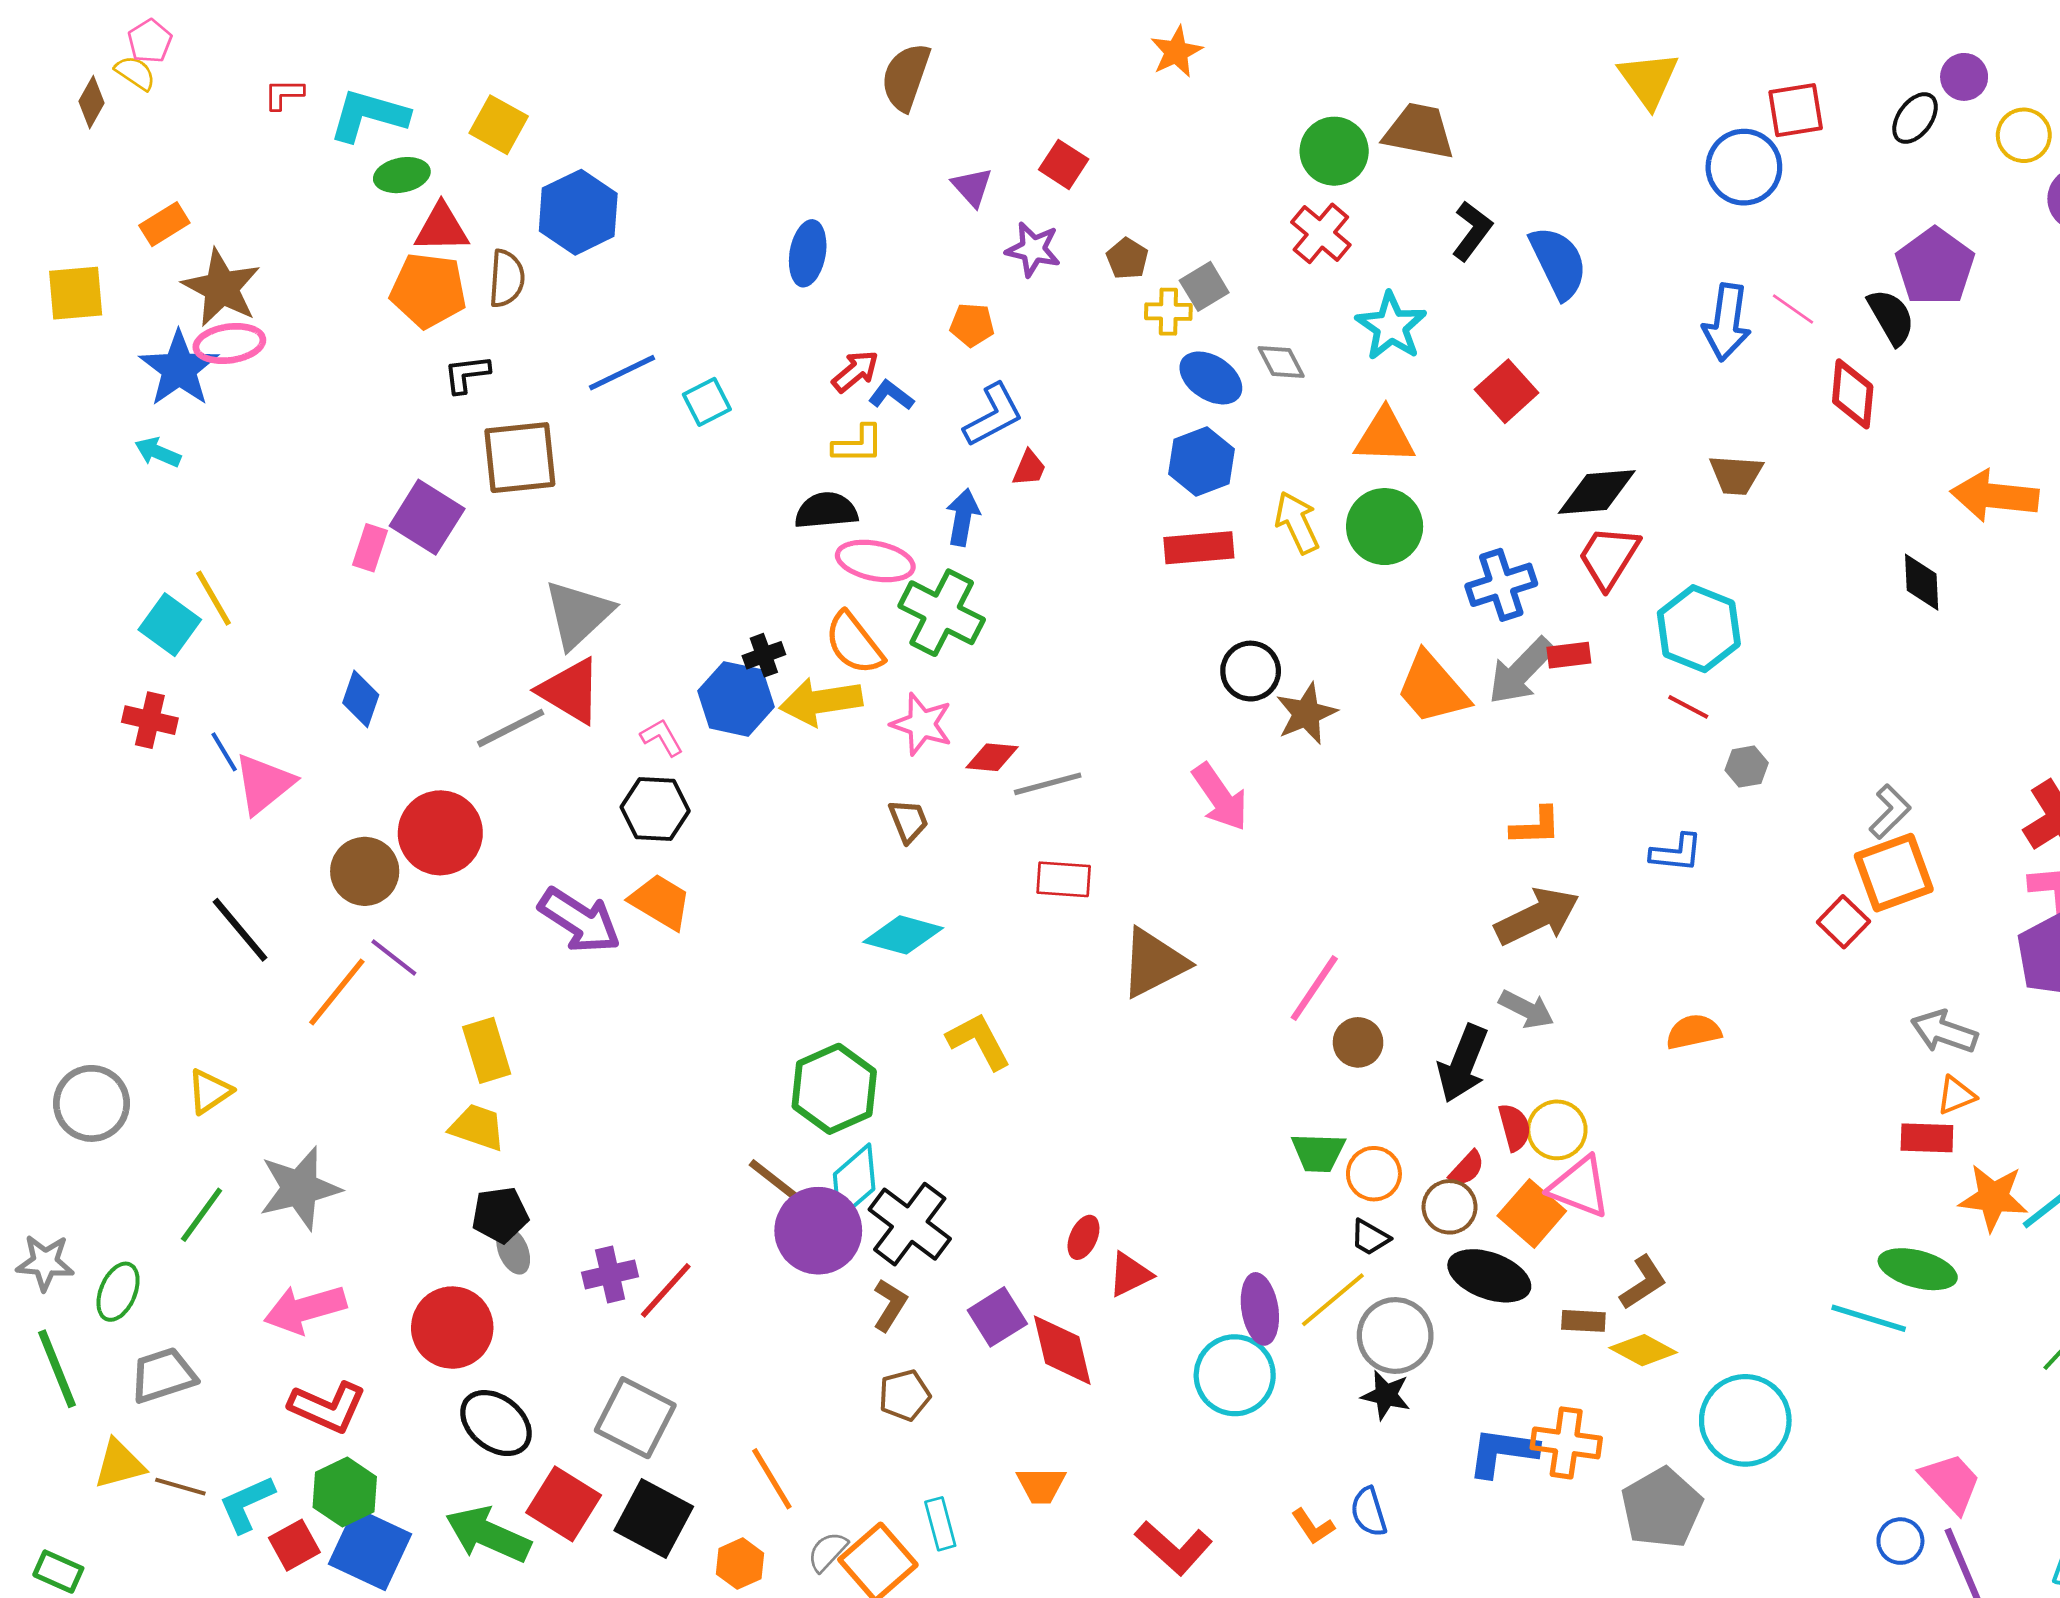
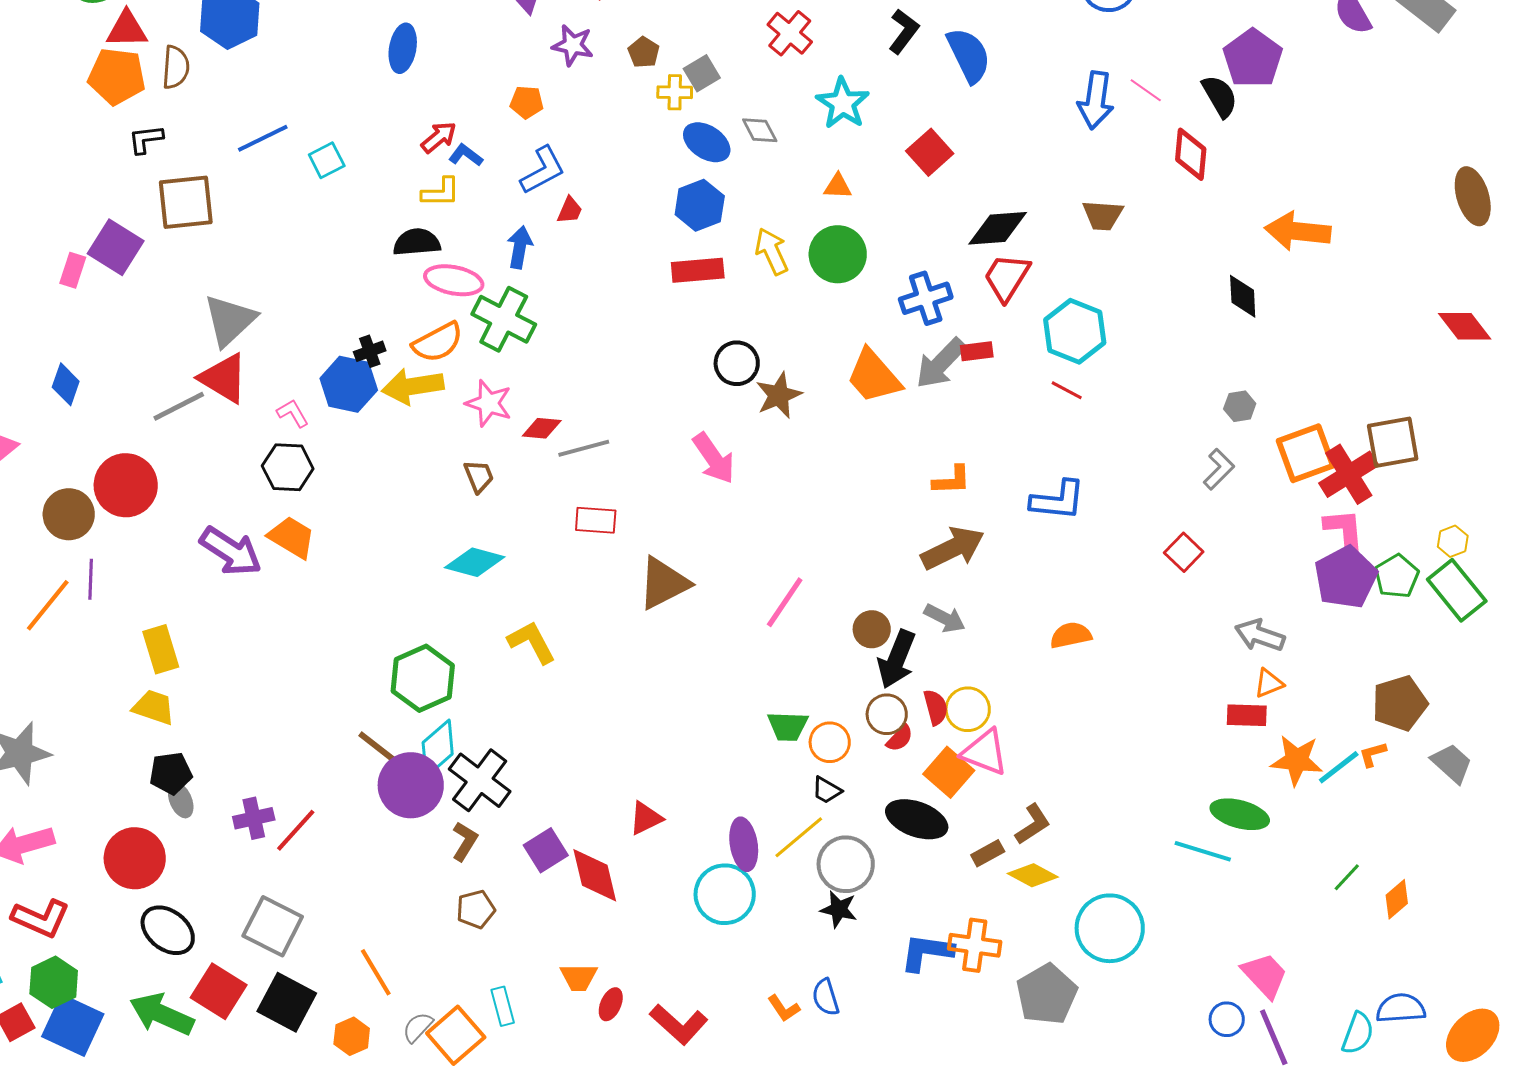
orange triangle: (1385, 436) -> (838, 186), size x0.6
orange semicircle: (854, 643) -> (438, 342), turned -80
gray hexagon: (1747, 767) -> (1240, 406), moved
blue L-shape: (1676, 853) -> (1058, 500), size x1.4
orange square: (1894, 873) -> (1306, 453), moved
purple line: (394, 958) -> (91, 579), turned 54
brown circle: (1358, 1042) -> (872, 629), moved
brown circle: (1450, 1207) -> (887, 714), moved
red ellipse: (1083, 1237) -> (611, 1004), moved
brown rectangle: (1583, 1321) -> (988, 853), turned -32

